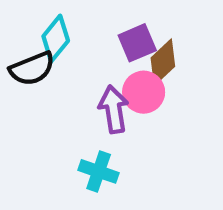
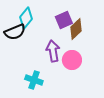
pink circle: (144, 92) -> (72, 60), moved
cyan cross: (99, 171) -> (34, 80), moved

